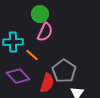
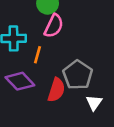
orange line: (32, 55) -> (37, 55), turned 64

